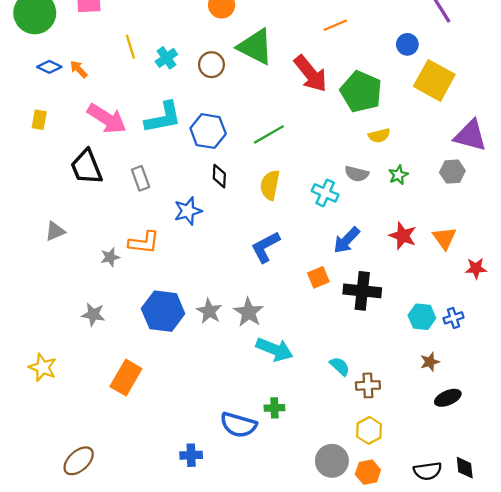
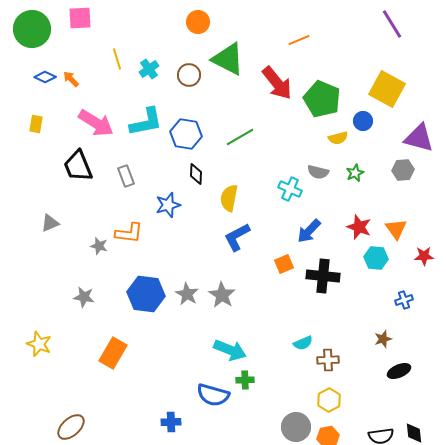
blue circle: (407, 44) -> (363, 121), moved
yellow semicircle: (270, 185) -> (229, 198), moved
gray star: (110, 257) -> (99, 246), turned 30
cyan hexagon: (422, 317) -> (376, 258), moved
cyan arrow: (274, 349) -> (230, 350), moved
cyan semicircle: (340, 366) -> (303, 343), turned 114

